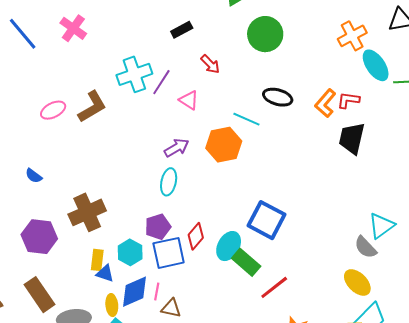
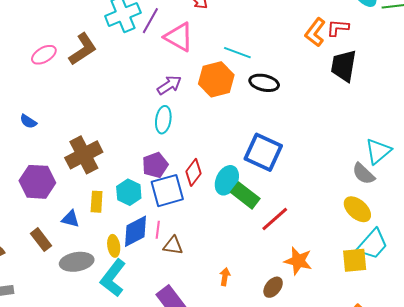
black ellipse: (278, 97) -> (264, 83), moved
pink triangle: (189, 100) -> (179, 37), size x1.5
blue triangle: (105, 273) -> (70, 219), moved
brown rectangle: (39, 295) -> (41, 240), size x0.7

